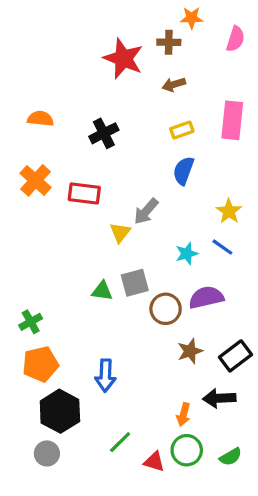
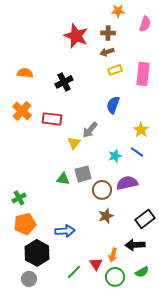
brown cross: (169, 42) -> (108, 33), moved
yellow rectangle: (182, 130) -> (115, 70), moved
brown star: (190, 351) -> (106, 216), moved
blue arrow: (105, 375) -> (65, 231), turned -96
green semicircle: (231, 457) -> (142, 272), moved
red triangle: (154, 462) -> (96, 264), moved, turned 40

